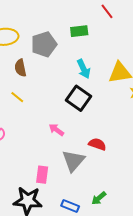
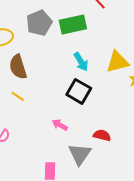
green rectangle: (79, 31) -> (73, 25), size x1.5
gray pentagon: (44, 44) -> (39, 23), moved
brown semicircle: (20, 68) -> (18, 67), size x1.4

